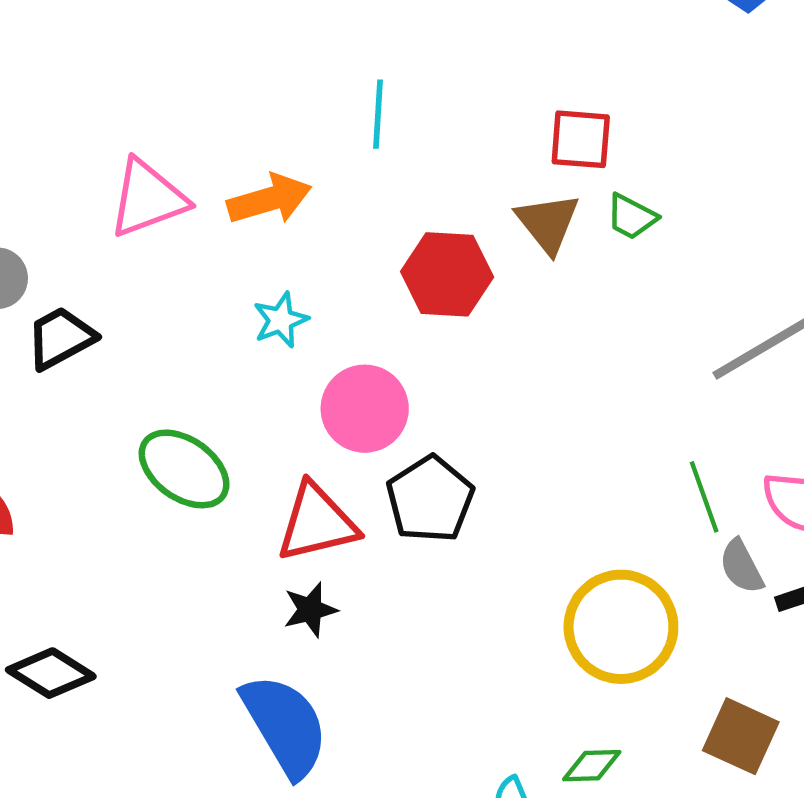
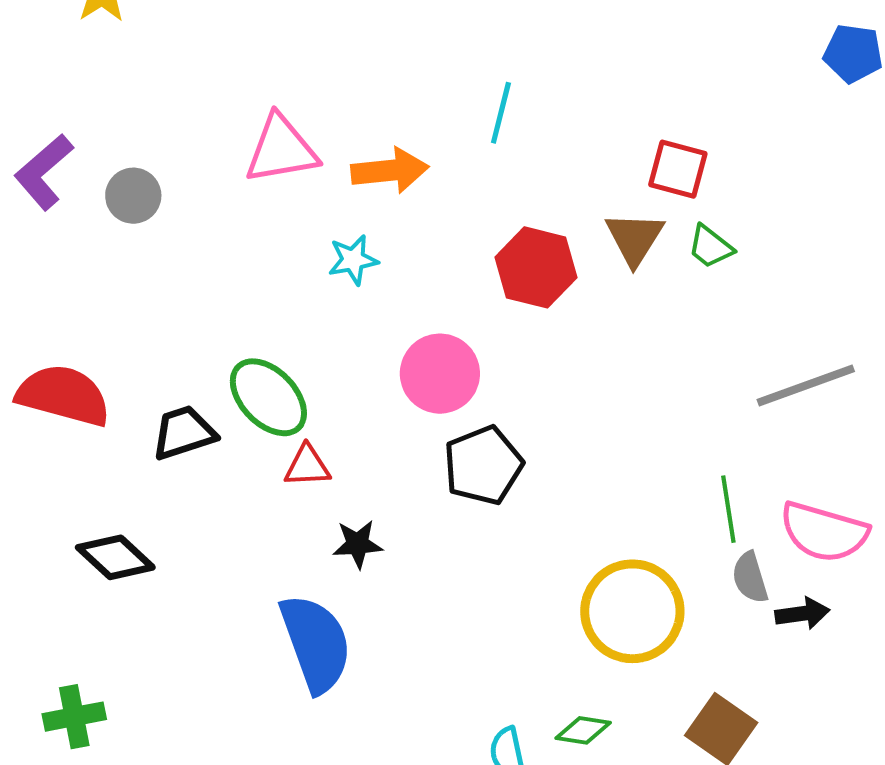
cyan star: (281, 320) -> (353, 260), moved
black trapezoid: (61, 338) -> (184, 433), moved
red triangle: (317, 523) -> (307, 466), moved, size x0.6

